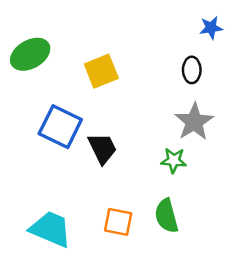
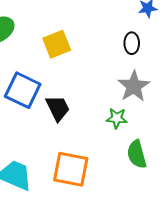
green semicircle: (166, 216) -> (137, 154), moved
orange square: (118, 222) -> (71, 169), size x1.5

